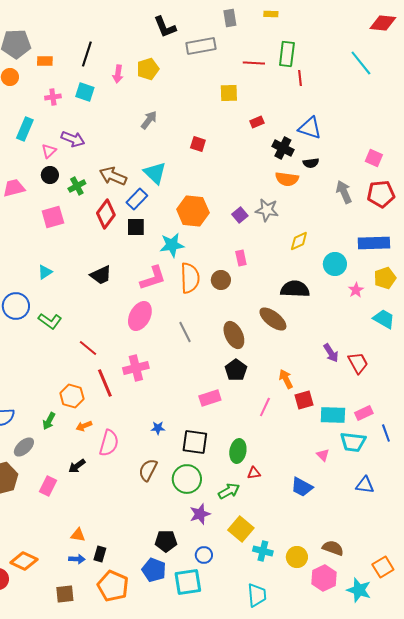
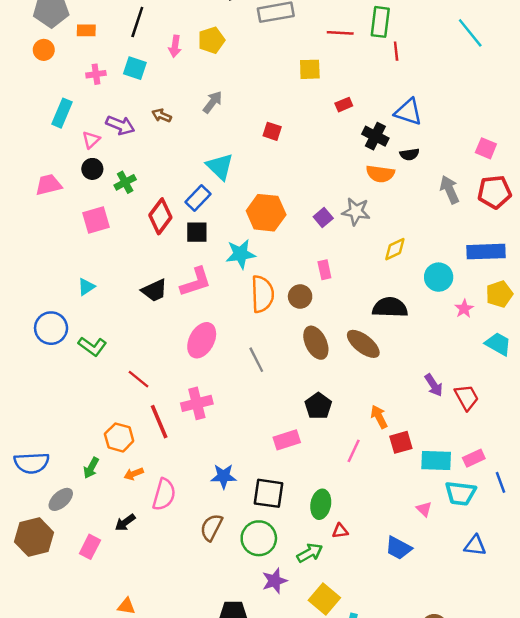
brown arrow: (113, 176) -> (162, 115), moved, size x0.6
pink L-shape: (153, 278) -> (196, 282), moved
brown ellipse: (234, 335) -> (316, 343), moved
blue star: (158, 428) -> (224, 476), size x1.5

